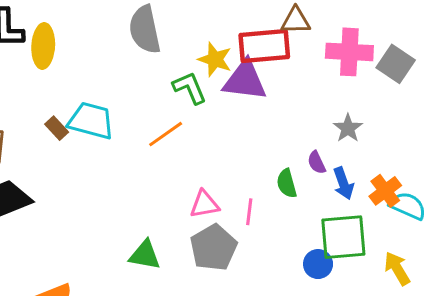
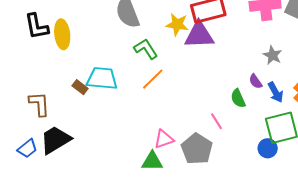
green L-shape: (190, 88) -> (146, 49), moved
pink triangle: (205, 204) -> (164, 139), moved
pink line: (249, 212) -> (216, 121), turned -30

